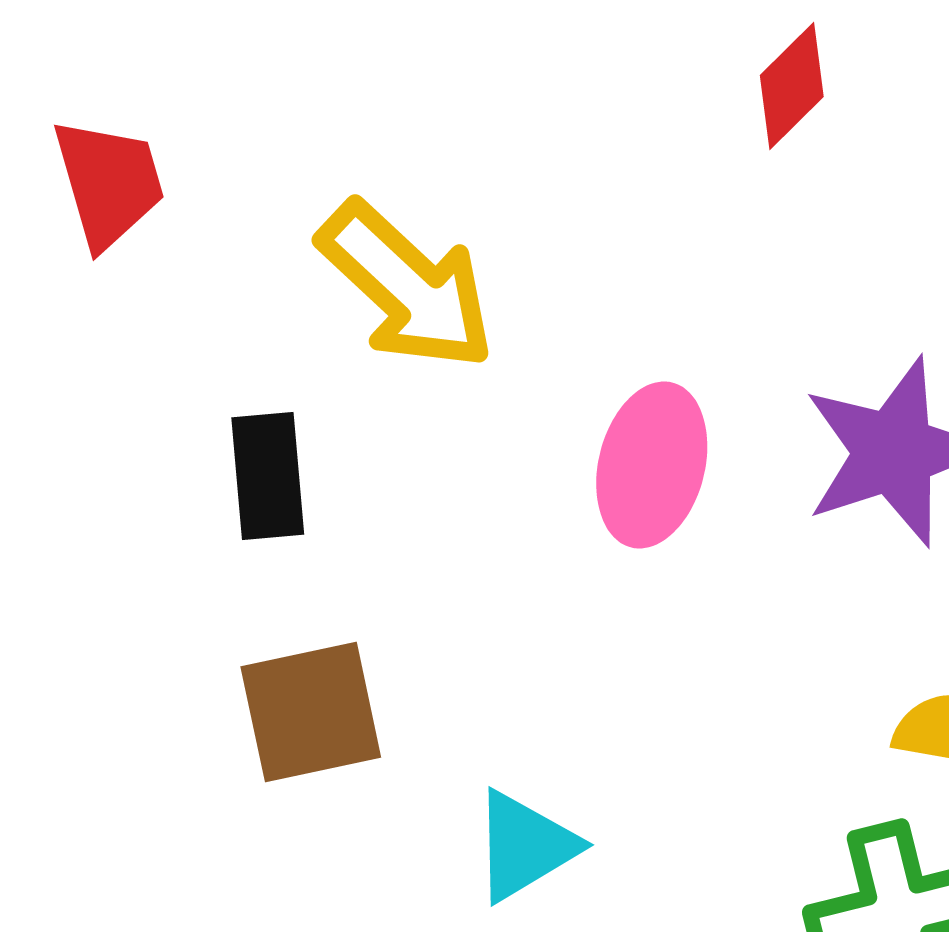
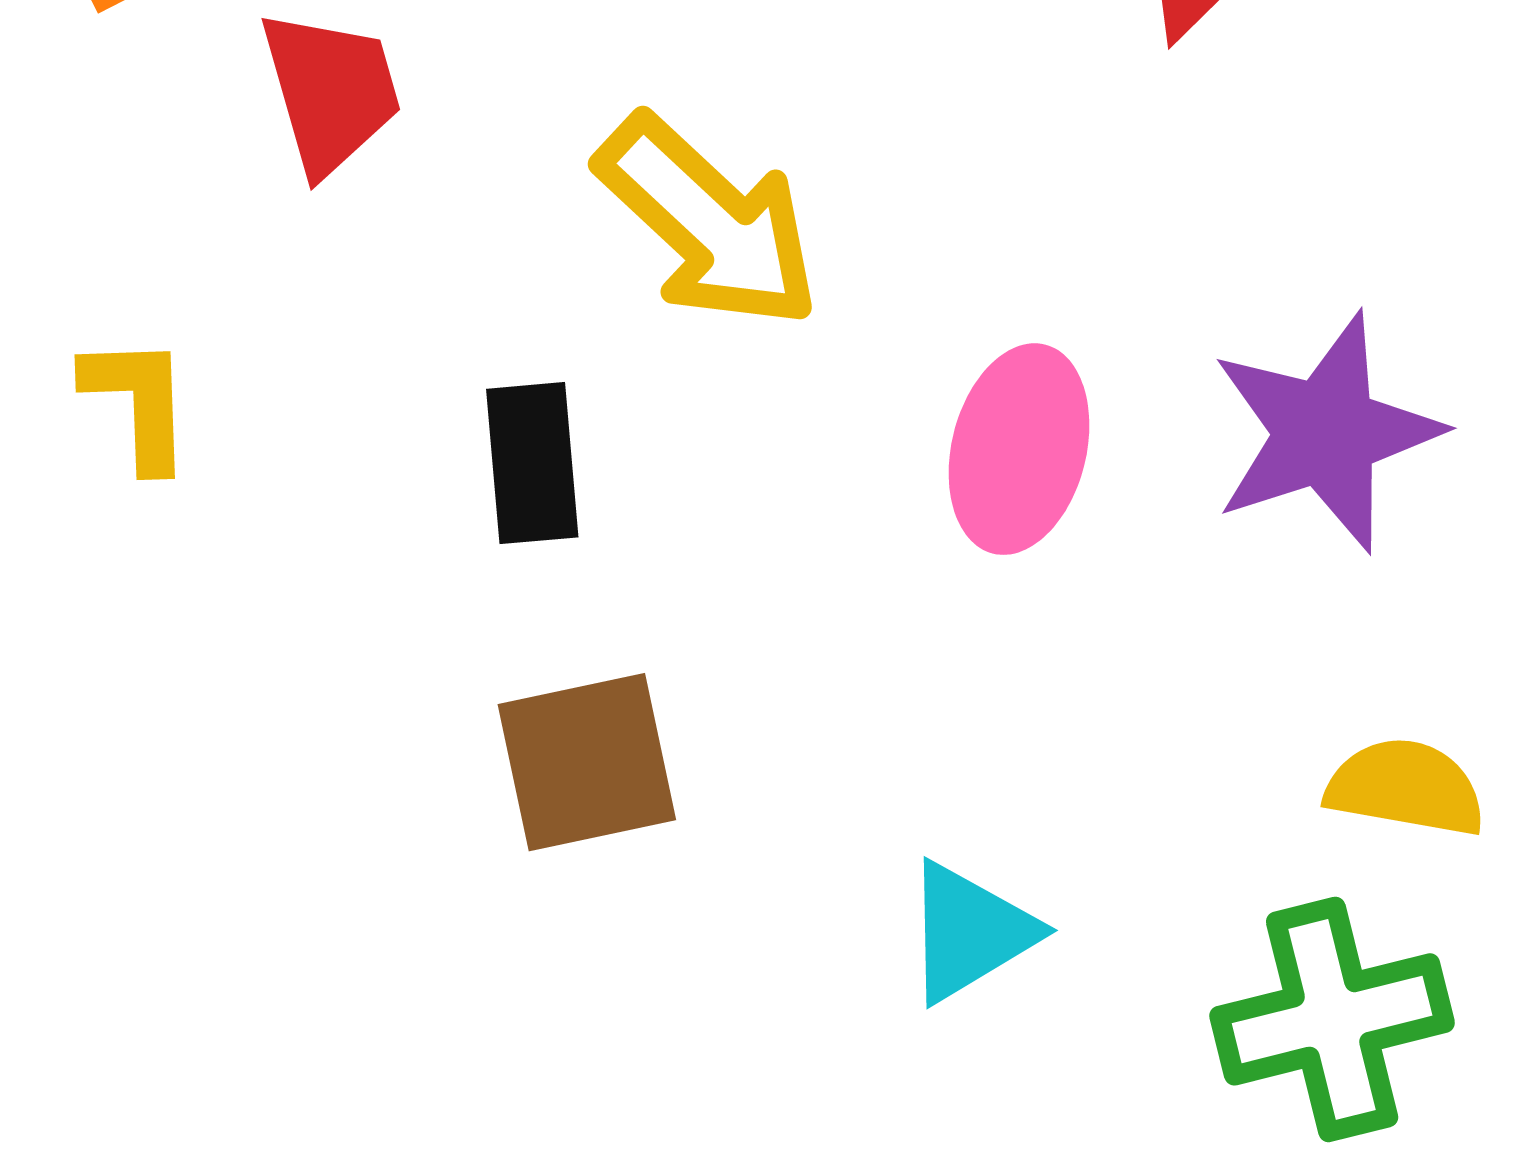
cyan triangle: (525, 846) -> (970, 932), moved

